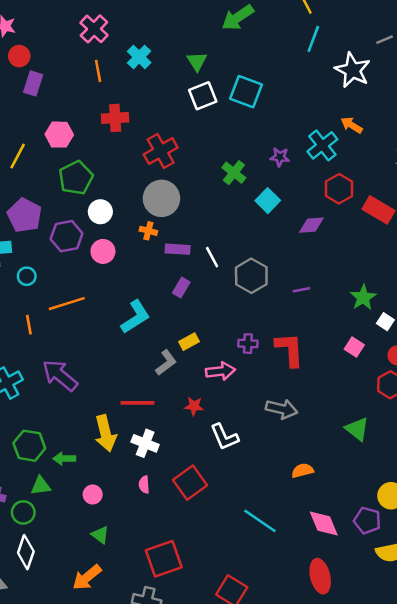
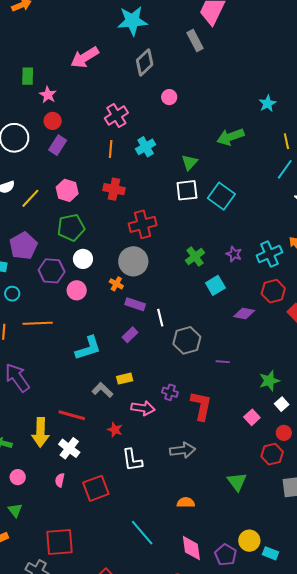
gray L-shape: (166, 363) -> (102, 390), turned -115
gray arrow: (282, 409) -> (182, 450), turned -35

